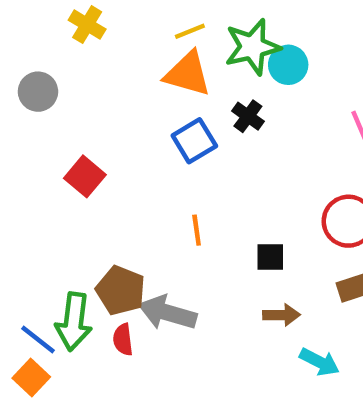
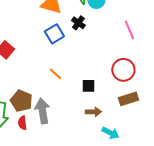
orange line: (197, 230) -> (55, 74), turned -40
gray arrow: (168, 313) -> (42, 111), turned 65

